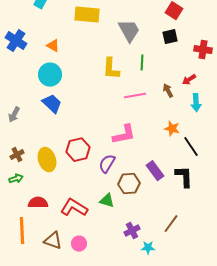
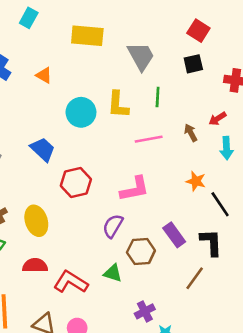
cyan circle: (50, 75) -> (81, 112), moved
red hexagon: (78, 150) -> (76, 182), moved
red semicircle: (38, 203) -> (35, 265), moved
brown line: (171, 224) -> (195, 278), moved

